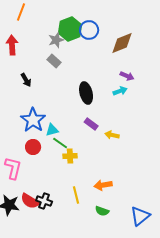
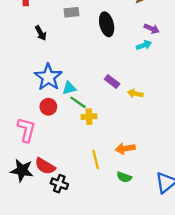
gray rectangle: (54, 61) -> (71, 12), turned -48
black ellipse: (86, 93) -> (107, 24), moved
black cross: (44, 201) -> (59, 184), moved

